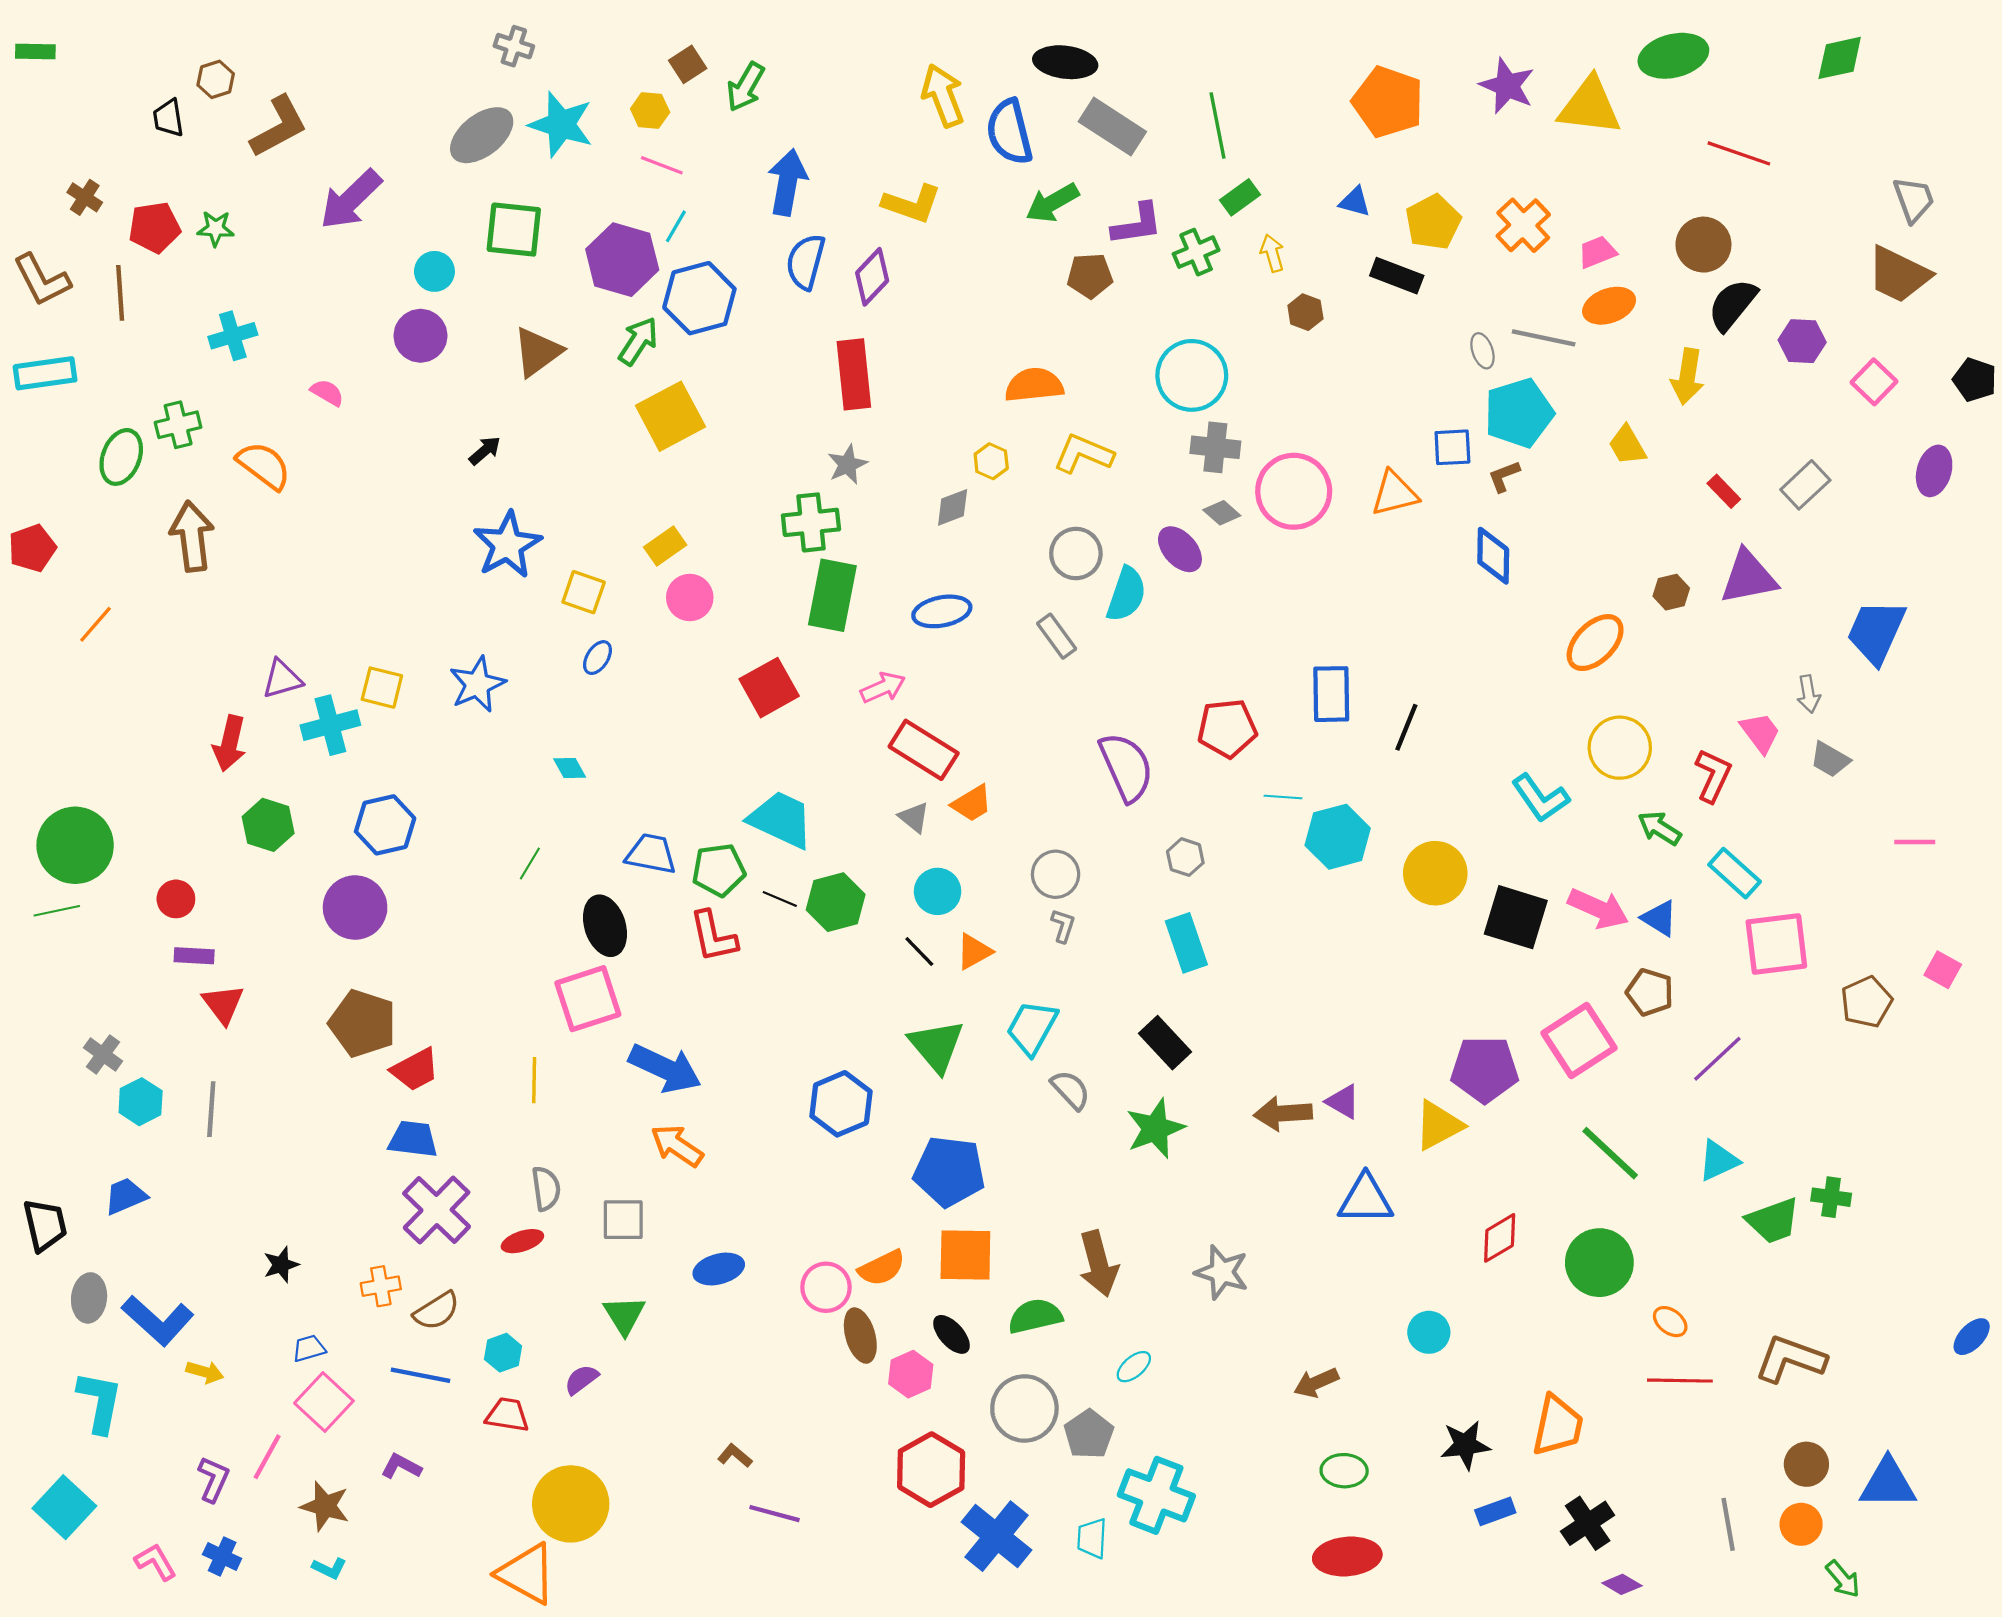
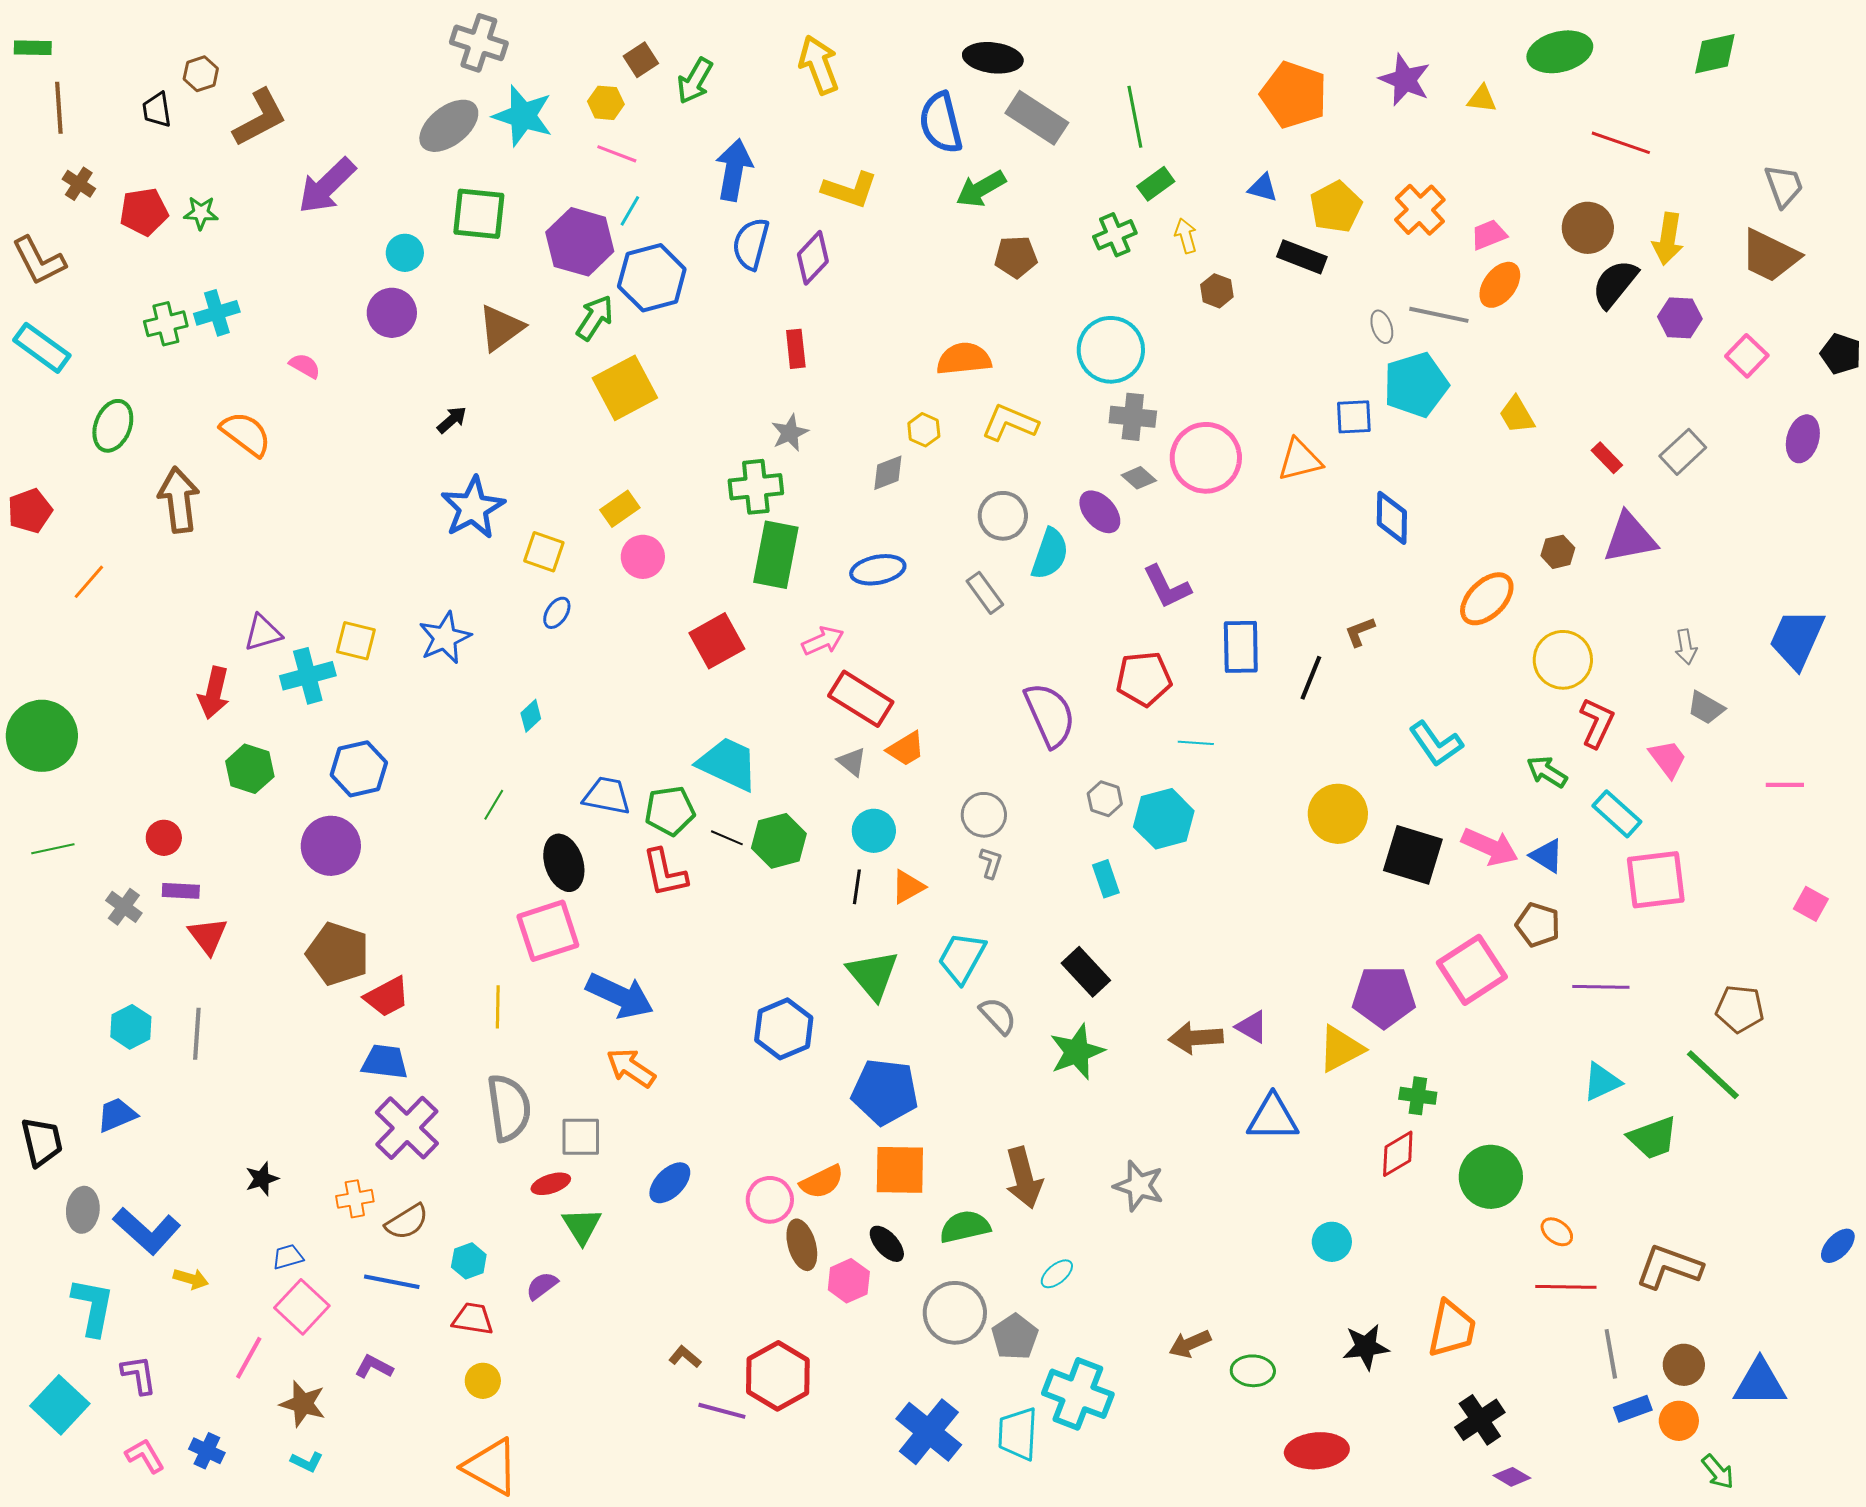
gray cross: (514, 46) -> (479, 43), size x1.5
yellow arrow: (943, 95) -> (819, 65), moved
yellow triangle: (1590, 106) -> (1482, 99), size x0.5
purple L-shape: (1137, 224) -> (1167, 587), moved, turned 72
brown line: (120, 293) -> (59, 108), moved
orange ellipse: (1609, 306) -> (1500, 285), turned -33
cyan rectangle: (45, 373) -> (42, 348), turned 44
red rectangle: (854, 374) -> (796, 349), size x0.6
yellow arrow: (1687, 377) -> (1668, 239), moved
green cross: (178, 425) -> (166, 324), moved
brown L-shape: (1504, 476) -> (1360, 632), moved
blue trapezoid: (1876, 632) -> (1797, 639), moved
pink trapezoid: (1760, 733) -> (1668, 759), moved
yellow circle: (1620, 748) -> (1563, 660), moved
cyan diamond: (570, 768) -> (531, 716), turned 76
cyan hexagon: (1338, 837) -> (1164, 819), moved
green circle: (75, 845) -> (42, 736), moved
cyan rectangle: (1186, 943) -> (1106, 879), size x0.7
black line: (919, 951) -> (857, 887), turned 52
brown pentagon: (1866, 1002) -> (1740, 1009), moved, turned 30
gray cross: (103, 1054) -> (124, 907), moved
purple line: (1717, 1059) -> (1601, 987), turned 44
green line: (1610, 1153) -> (1713, 1075), moved
gray semicircle: (546, 1189) -> (509, 1108), size x1.6
green cross: (1831, 1197) -> (1418, 1096), moved
red ellipse: (522, 1241) -> (551, 1184), moved
blue ellipse: (719, 1269) -> (670, 1183), turned -30
brown arrow: (1316, 1383) -> (1190, 1344), moved
red hexagon: (931, 1470) -> (778, 1376), moved
purple L-shape: (213, 1479) -> (139, 1375), moved, turned -33
yellow circle: (571, 1504) -> (483, 1381), moved, size x0.5
blue rectangle: (1495, 1511) -> (1633, 1409), moved
gray line: (1728, 1524) -> (1611, 1354), moved
cyan trapezoid: (1092, 1538) -> (1018, 1434), size x1.4
red ellipse: (1347, 1556) -> (1317, 1451), moved

